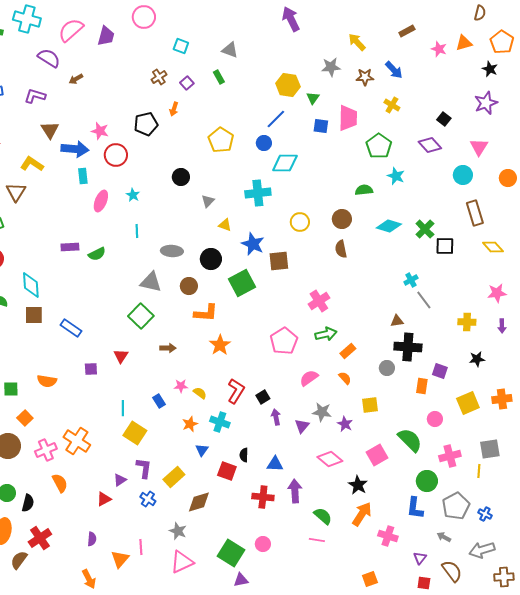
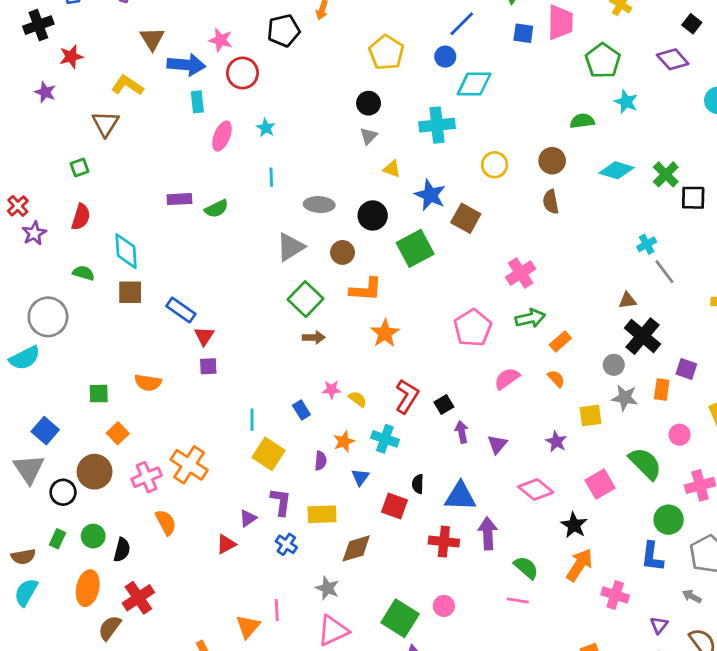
black circle: (181, 177) -> (369, 103), moved
brown square: (279, 261) -> (466, 218), turned 35
gray triangle: (151, 282) -> (290, 247), turned -45
green square: (141, 316) -> (306, 299), moved
black cross: (408, 347) -> (643, 336), turned 36
red triangle: (121, 356) -> (204, 336), moved
gray star: (322, 412) -> (625, 398), moved
blue triangle: (275, 464) -> (460, 496), size x1.4
yellow rectangle: (174, 477) -> (322, 514), turned 40
purple semicircle: (92, 539) -> (321, 461), moved

